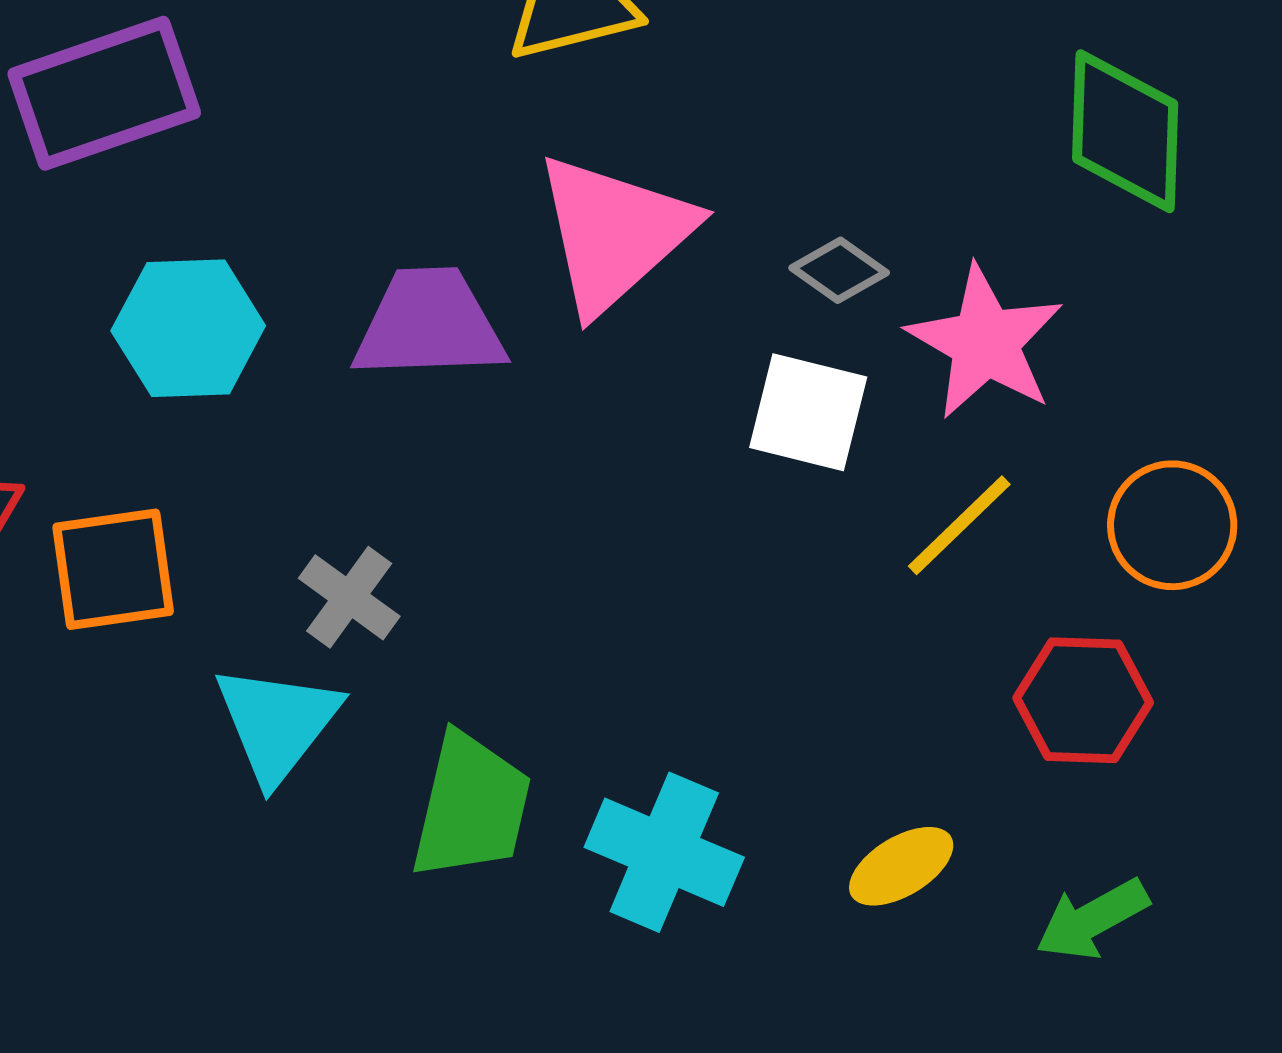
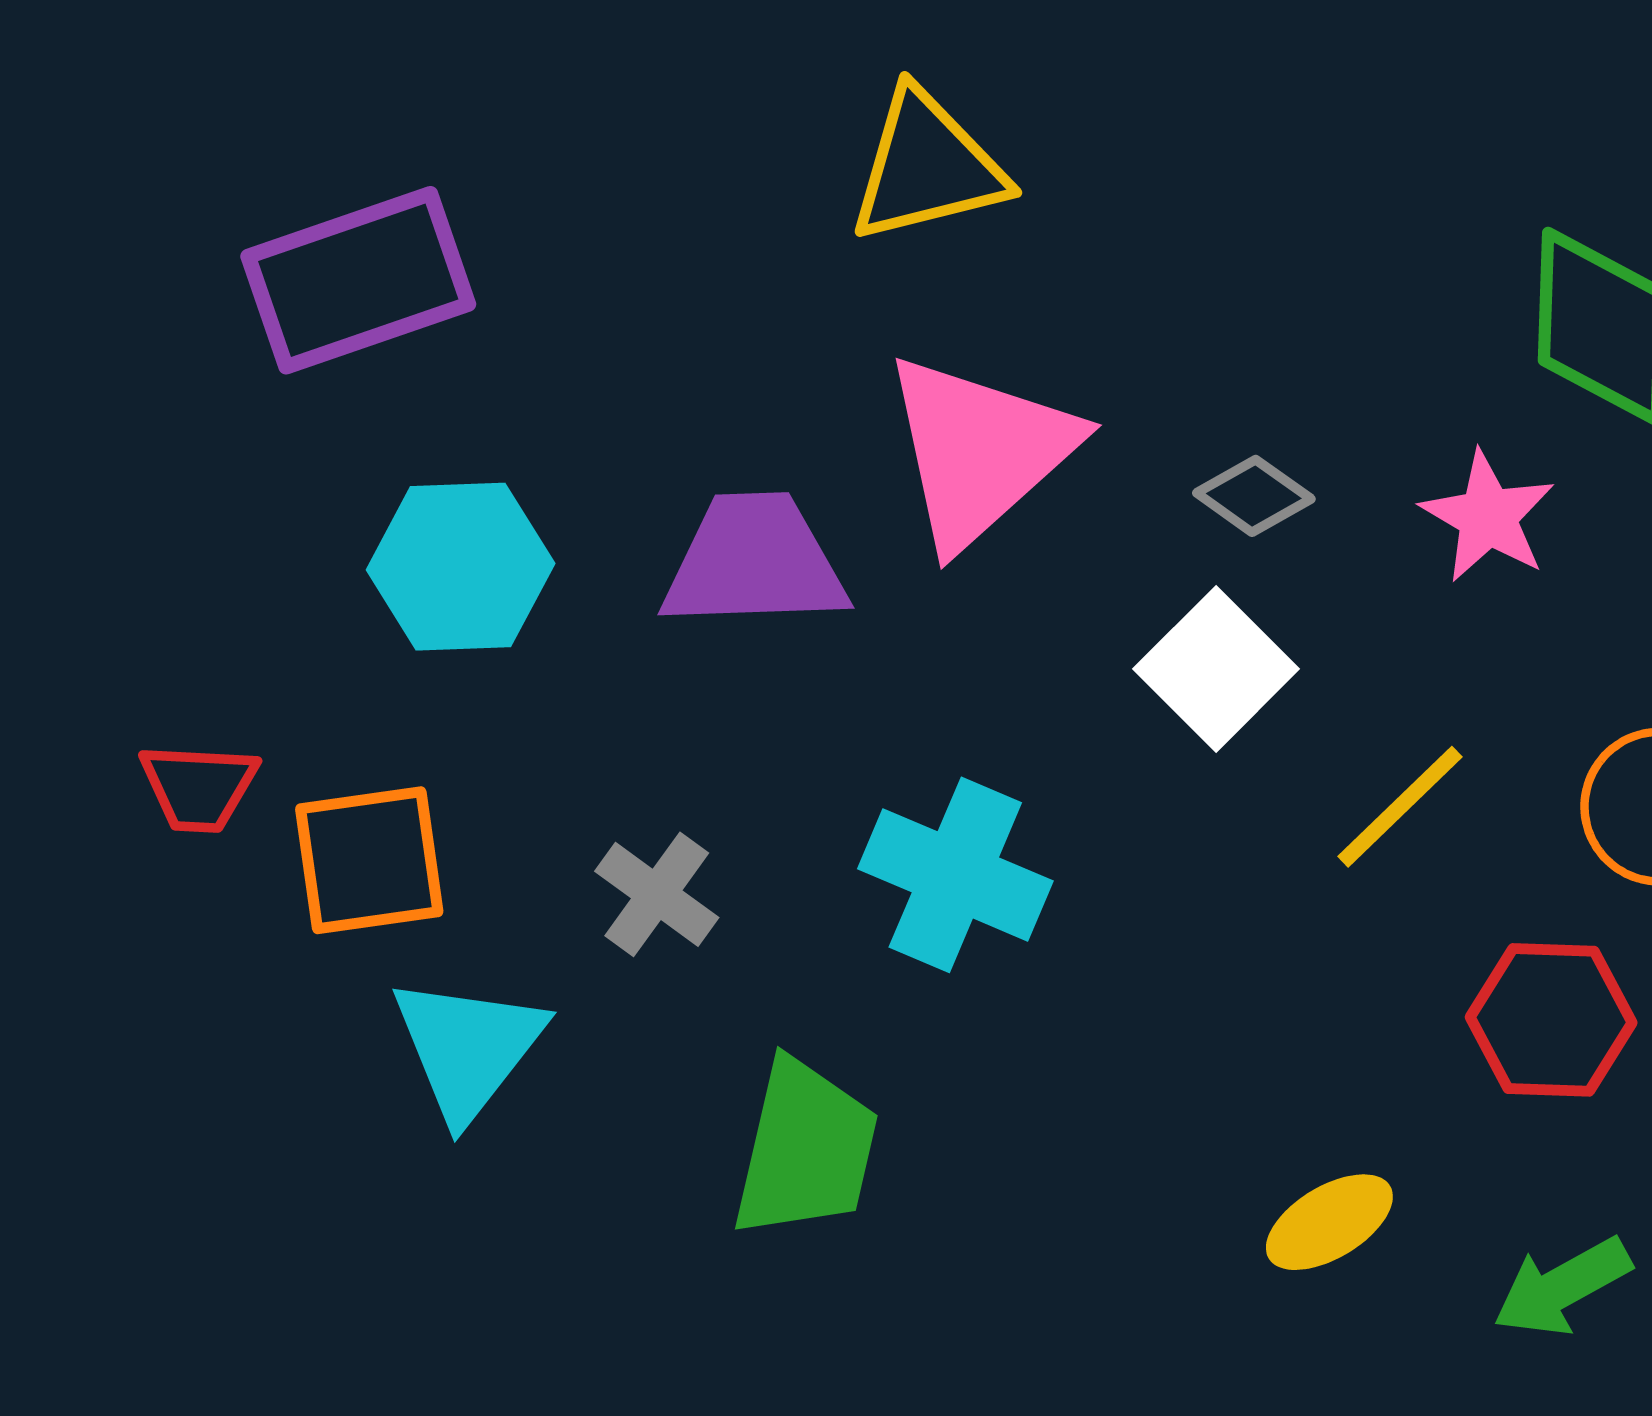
pink star: (985, 342) -> (1488, 517), moved, size x0.7
white square: (808, 412) -> (1216, 669), turned 31
cyan triangle: (277, 723) -> (468, 1048), moved
cyan cross: (664, 852) -> (955, 875), moved

